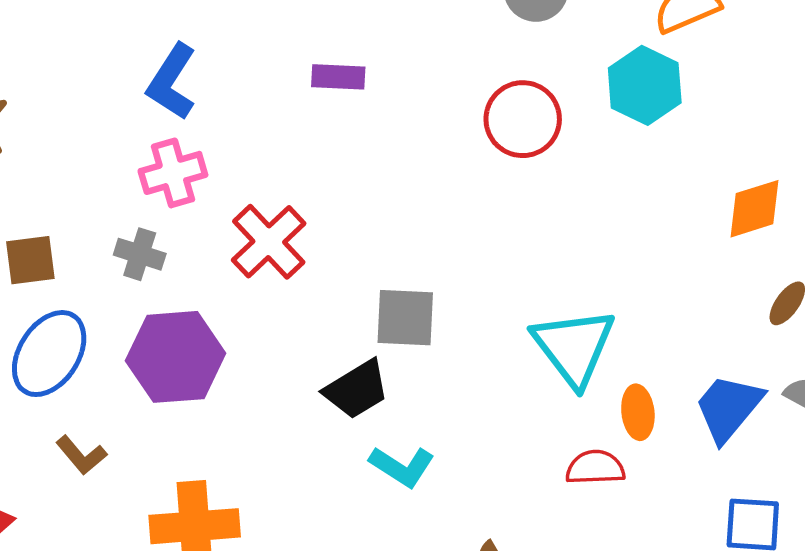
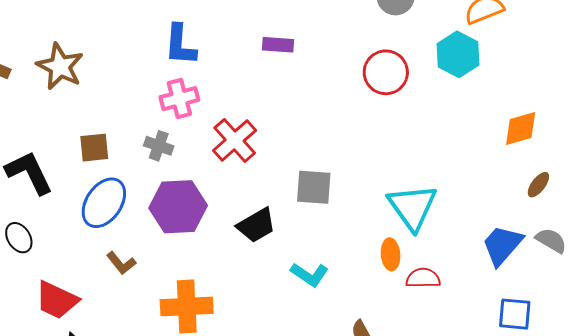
blue L-shape: (172, 82) -> (180, 45), turned -30
black trapezoid: (357, 389) -> (256, 225), moved
orange ellipse: (638, 412) -> (391, 254), moved

